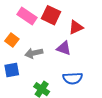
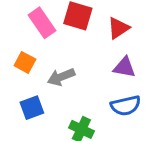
pink rectangle: (27, 16) -> (42, 23), turned 30
purple triangle: (64, 48) -> (124, 67), moved

